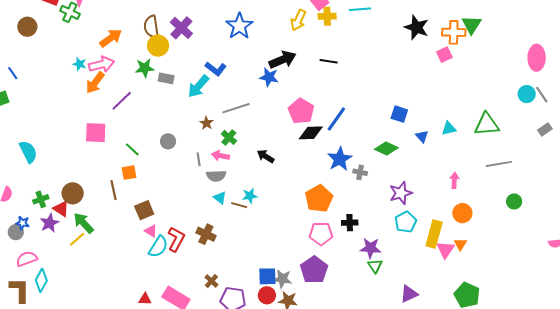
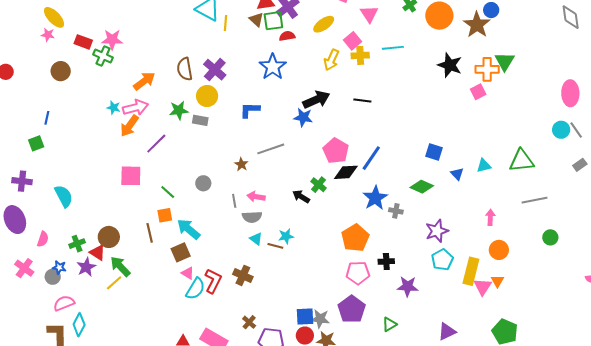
yellow circle: (158, 46) -> (207, 96), moved
blue L-shape: (216, 69) -> (250, 110), turned 145
blue line: (13, 73) -> (47, 118), turned 48
cyan arrow: (198, 86) -> (189, 229), moved, turned 90
green cross: (229, 137) -> (318, 185), moved
green triangle: (375, 266) -> (389, 324), moved, turned 35

